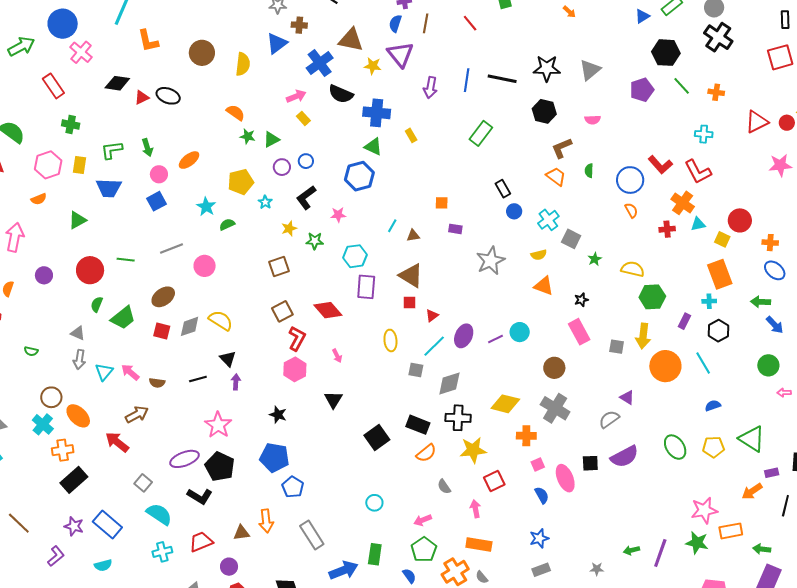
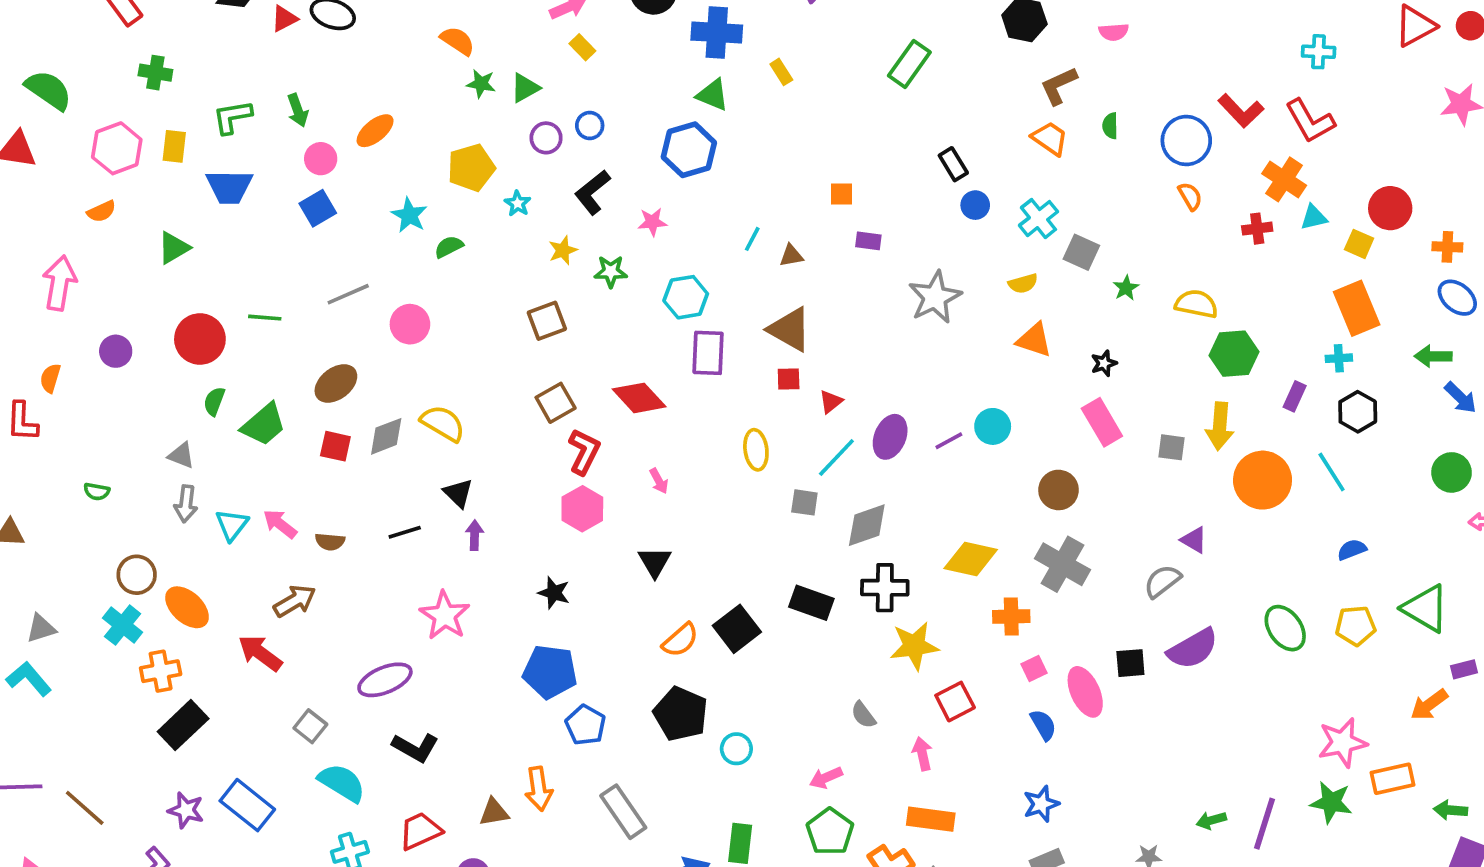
orange semicircle: (426, 453) -> (680, 640), moved
black pentagon: (220, 467) -> (681, 714), moved

